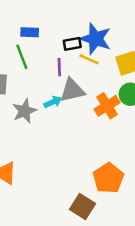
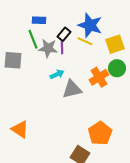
black rectangle: (72, 44) -> (64, 34), moved, turned -40
gray triangle: (72, 90) -> (72, 89), moved
gray star: (24, 111) -> (48, 48), moved, turned 30

